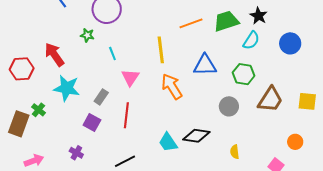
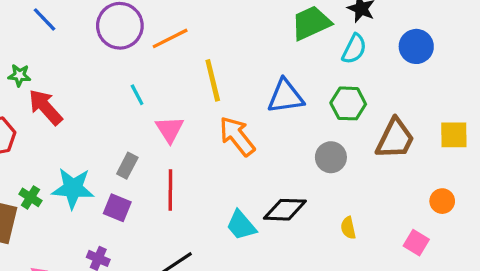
orange line: (191, 23) -> (170, 38), moved
green star: (87, 35) -> (19, 75), moved
cyan star: (67, 88) -> (73, 188), moved

